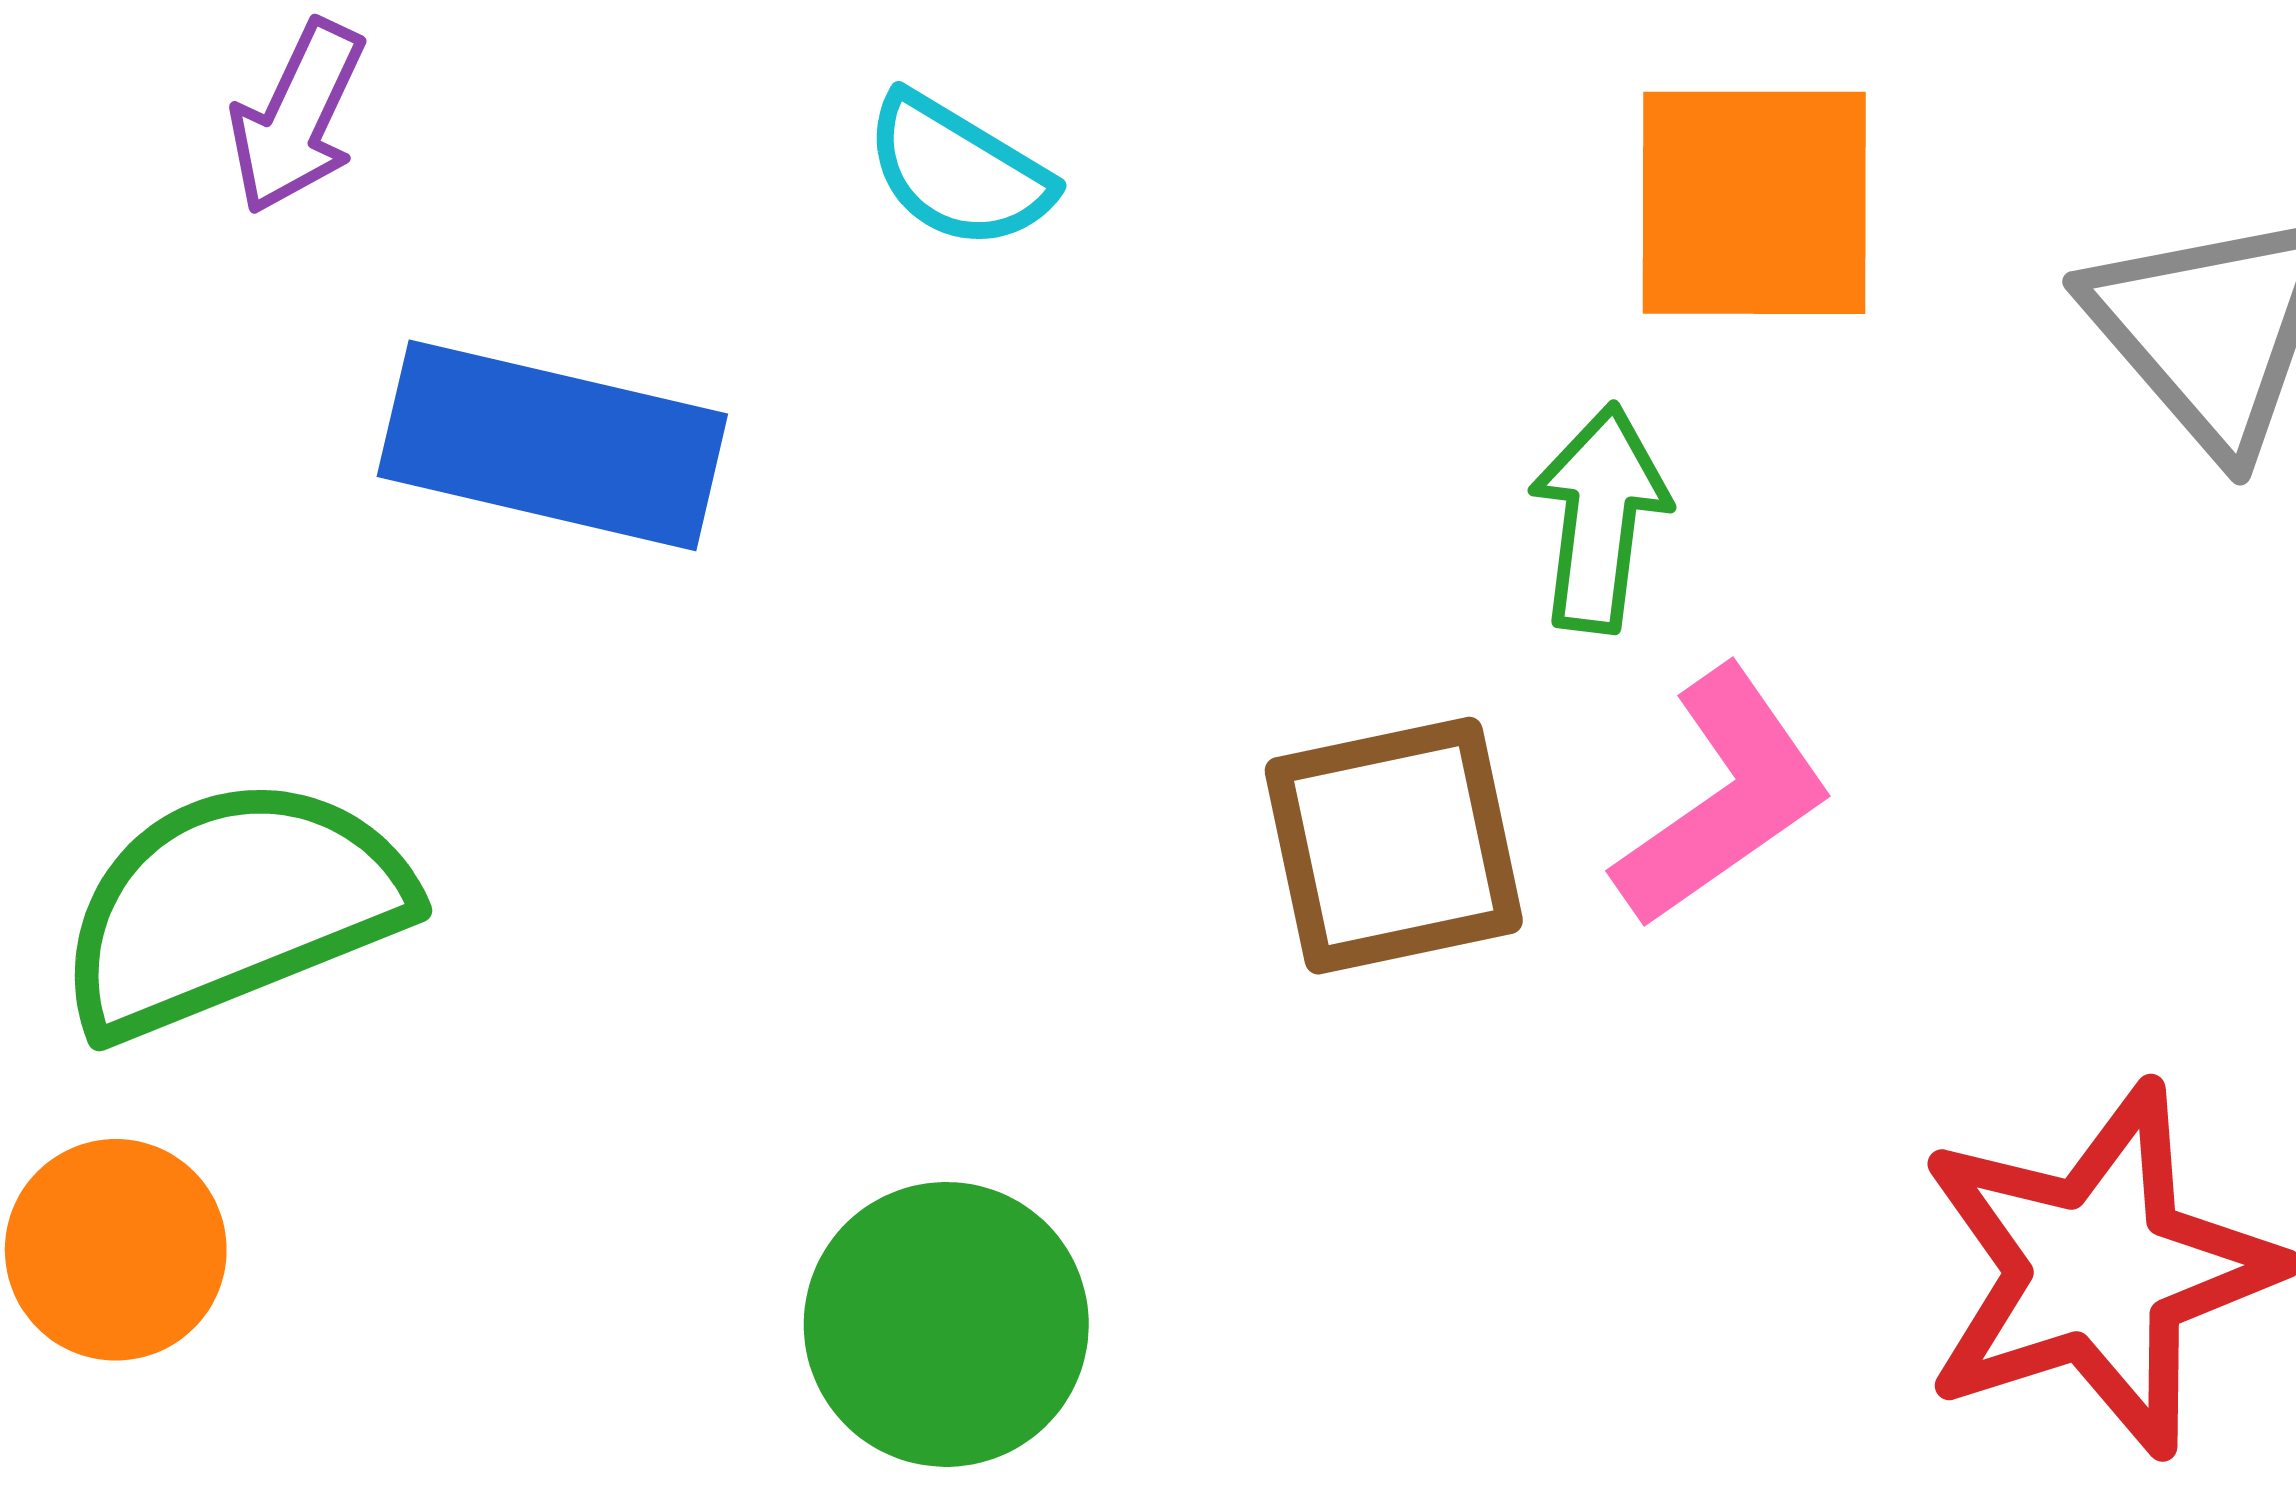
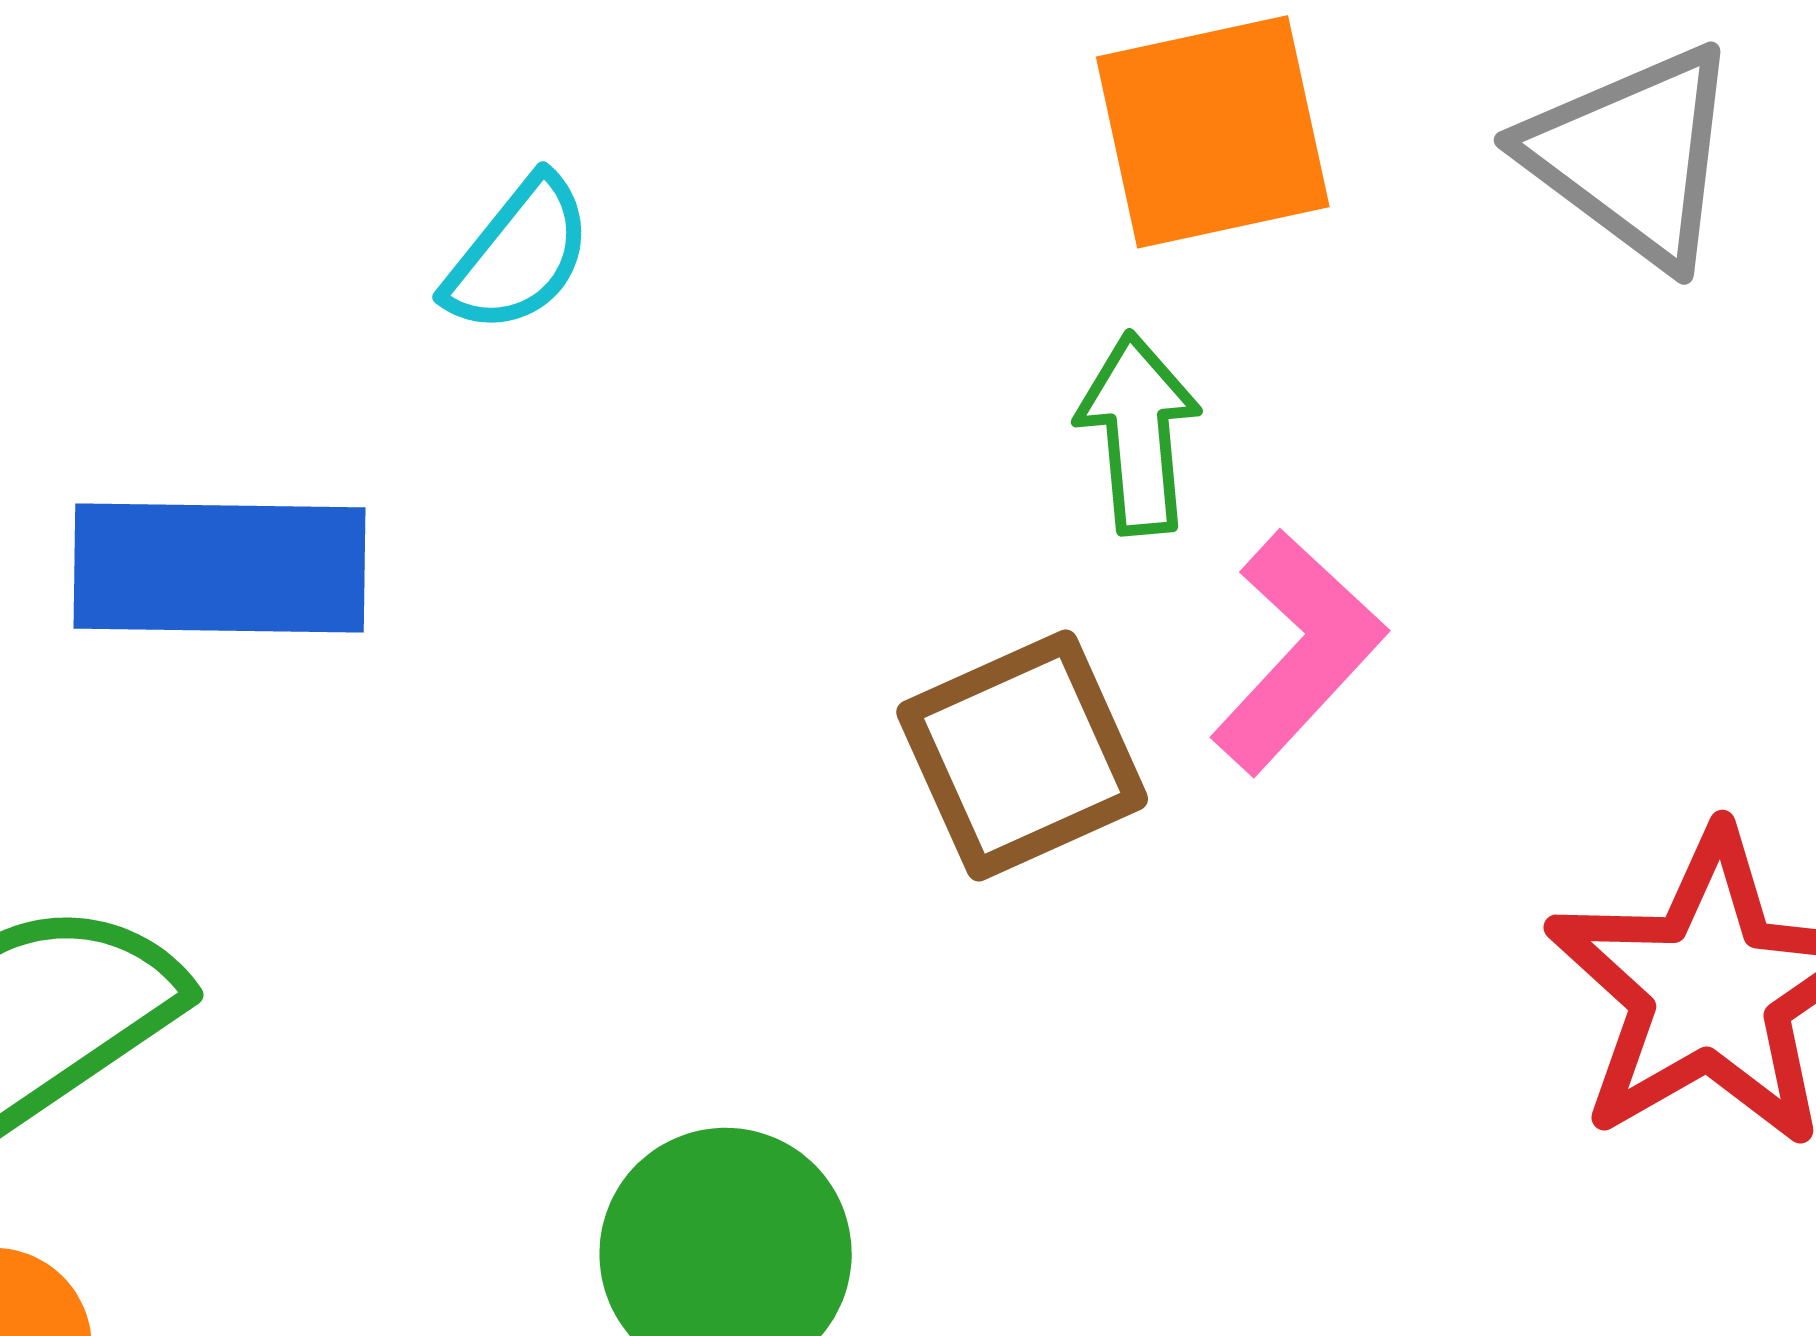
cyan semicircle: (958, 171) -> (518, 255), turned -70

